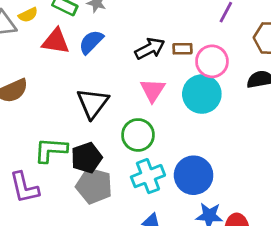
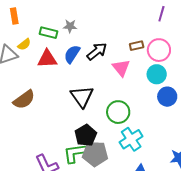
black arrow: (150, 49) -> (97, 51), moved
pink triangle: (153, 90) -> (121, 68), moved
cyan circle: (202, 94) -> (157, 74), size x0.7
green L-shape: (51, 150) -> (75, 153), moved
blue circle: (194, 175) -> (167, 97), moved, size x0.7

